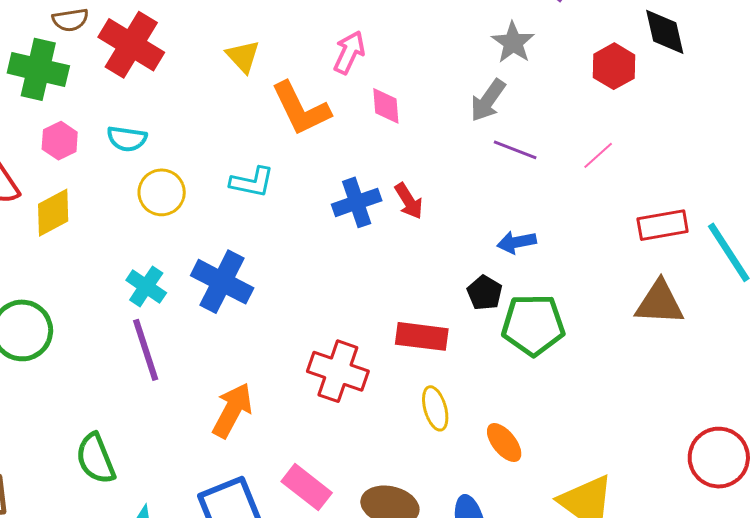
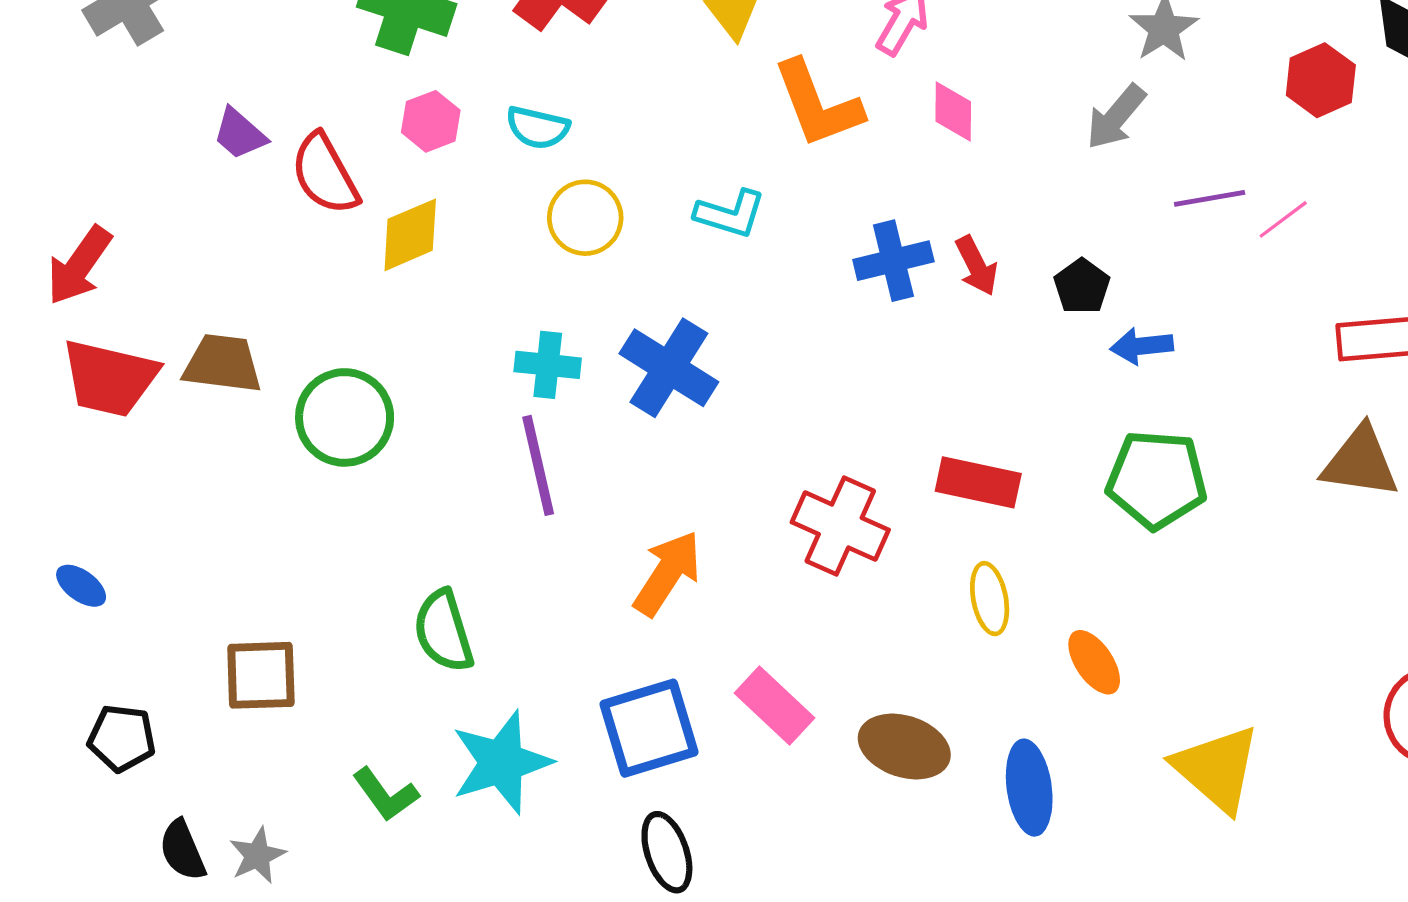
purple line: (515, 150) -> (1210, 198), moved, turned -36
cyan cross: (146, 286) -> (548, 365), turned -33
black pentagon: (485, 293) -> (1082, 286), moved

